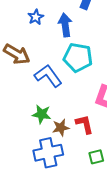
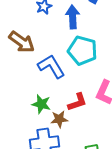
red L-shape: (84, 124) -> (77, 102), moved, turned 80

